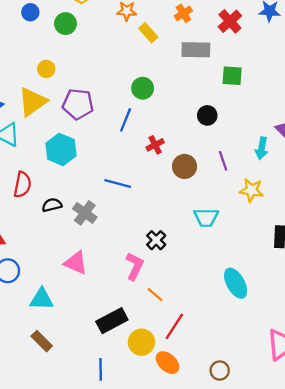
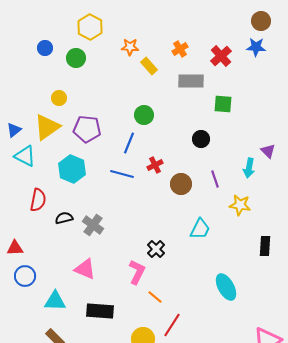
blue line: (118, 183) -> (122, 174), moved
cyan trapezoid: (206, 217) -> (200, 229), turned -65
black rectangle: (112, 321) -> (100, 311), moved, turned 32

